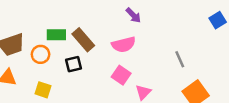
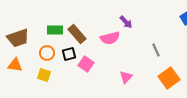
purple arrow: (133, 15) -> (126, 22), moved
orange circle: (41, 54) -> (47, 53), moved
pink square: (121, 75) -> (86, 64), moved

